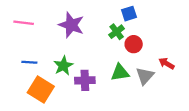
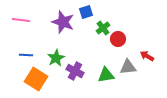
blue square: (129, 14) -> (86, 12), moved
green triangle: (120, 72) -> (106, 75), moved
gray triangle: (145, 76) -> (128, 67), turned 42
purple cross: (85, 80) -> (75, 71), turned 30

